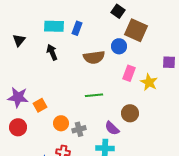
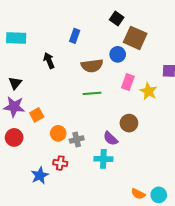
cyan rectangle: (54, 26) -> (16, 38), moved
black triangle: (19, 40) -> (15, 83), moved
green line: (94, 95) -> (92, 93), moved

